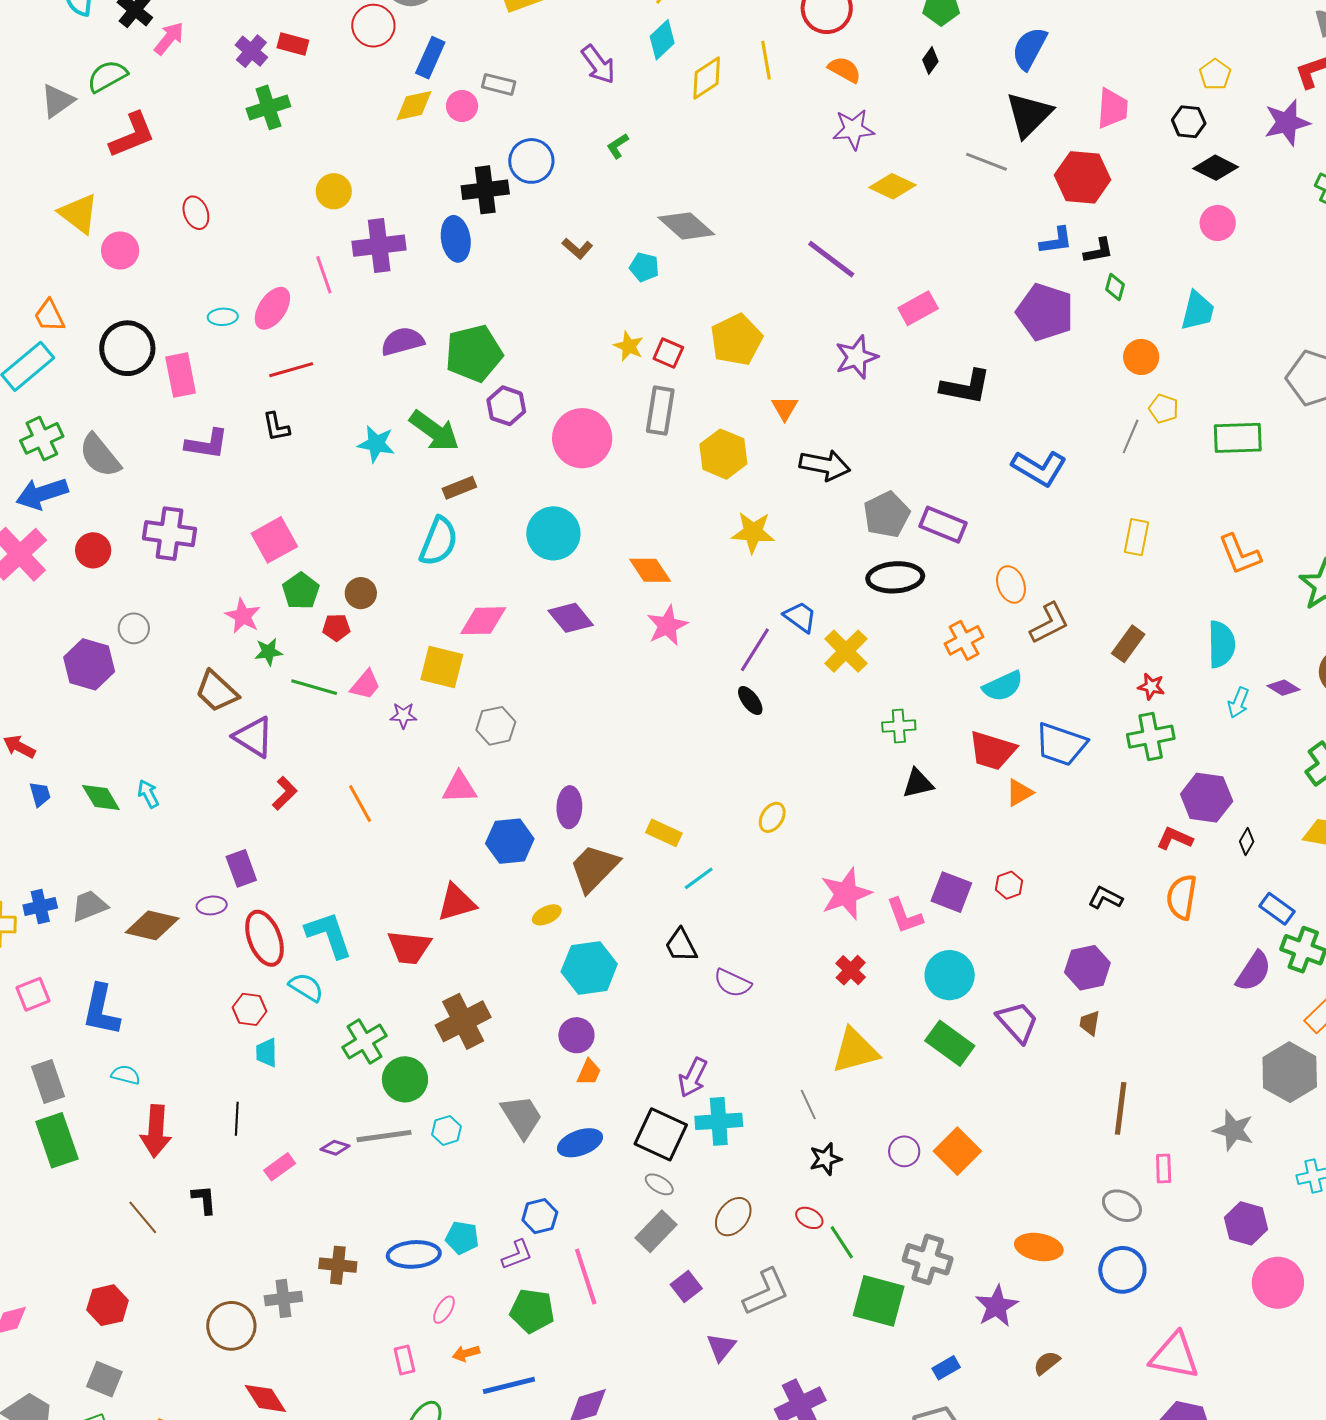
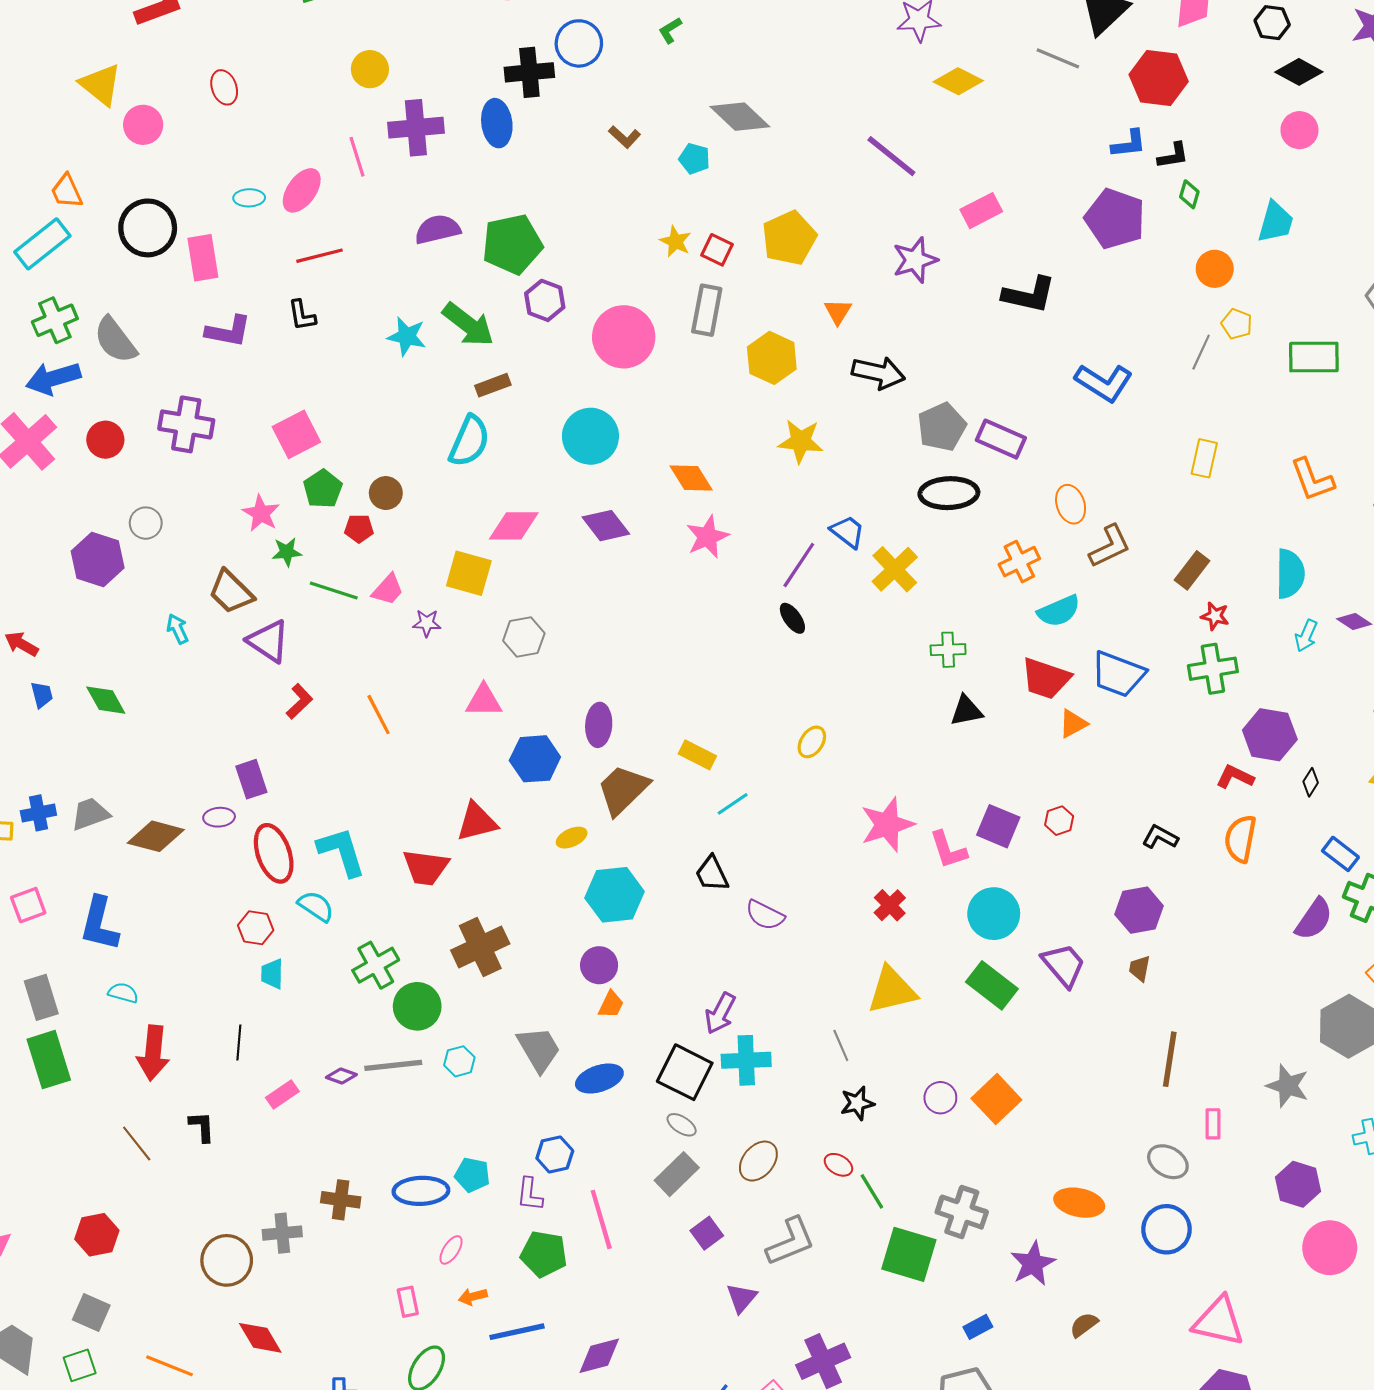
cyan arrow: (148, 794) -> (177, 629), moved
purple L-shape: (517, 1255) -> (530, 1194), turned 116

